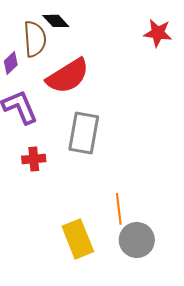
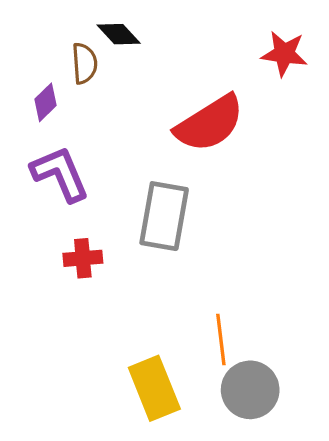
brown semicircle: (35, 39) -> (84, 63), size x0.7
red semicircle: (68, 76) -> (210, 123), moved

